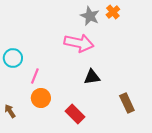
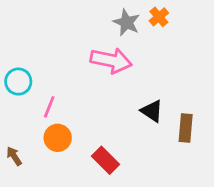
black triangle: (92, 77) -> (152, 111), moved, turned 42
brown rectangle: (127, 103) -> (186, 128), moved, turned 30

